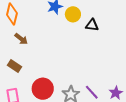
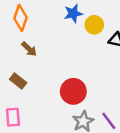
red circle: (43, 89) -> (73, 91), moved

